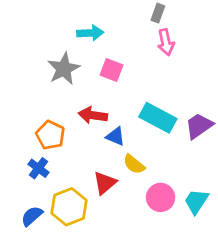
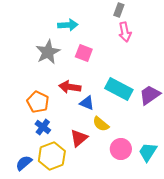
blue cross: (38, 168) -> (43, 127), moved

